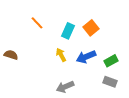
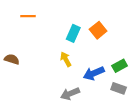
orange line: (37, 23) -> (28, 16), moved, turned -48
blue arrow: (86, 57) -> (94, 73), moved

